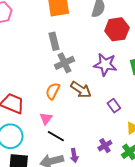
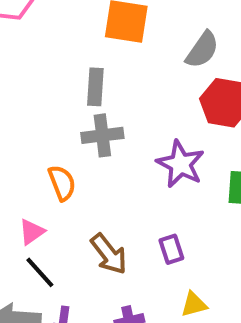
brown arrow: (81, 90) -> (109, 254), moved
orange semicircle: (53, 91) -> (62, 183), turned 114

